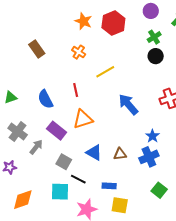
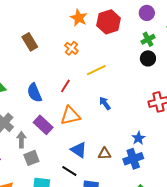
red line: (76, 90) -> (65, 86), turned 40
blue arrow: (128, 104) -> (105, 103), moved, size x0.6
gray arrow: (36, 147) -> (21, 140), turned -42
gray square: (64, 162) -> (31, 158), moved, turned 35
black line: (78, 179) -> (69, 171), moved

